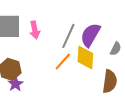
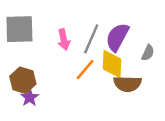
pink arrow: (35, 30) -> (64, 40), moved
brown semicircle: (110, 81) -> (127, 84), moved, turned 85

